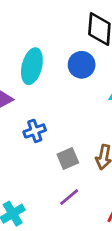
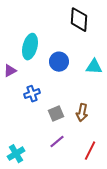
blue circle: (82, 65) -> (59, 62), moved

